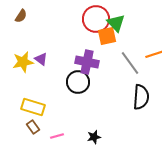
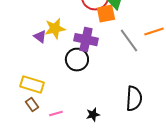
yellow star: (23, 62) -> (55, 29), moved
black semicircle: (141, 97) -> (134, 99), moved

